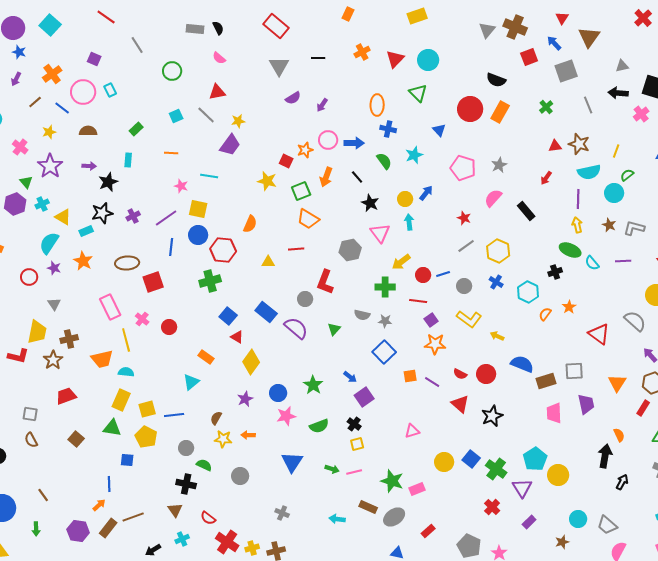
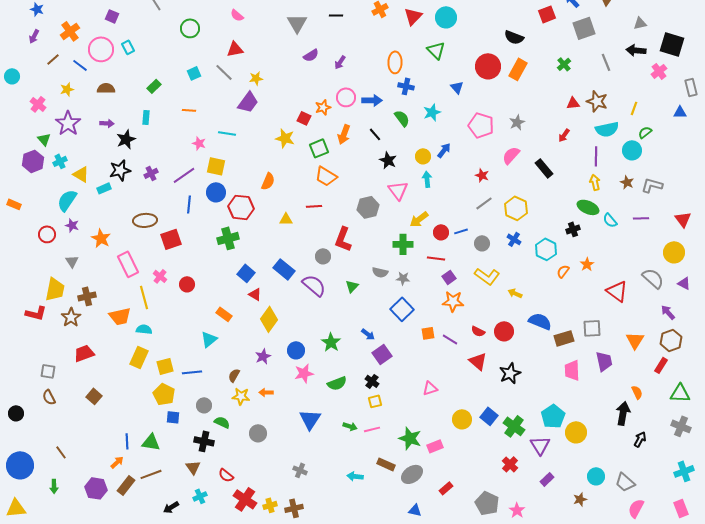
orange star: (83, 261) -> (101, 238), moved
green triangle: (112, 428) -> (151, 442), moved
blue square: (127, 460) -> (173, 417), moved

